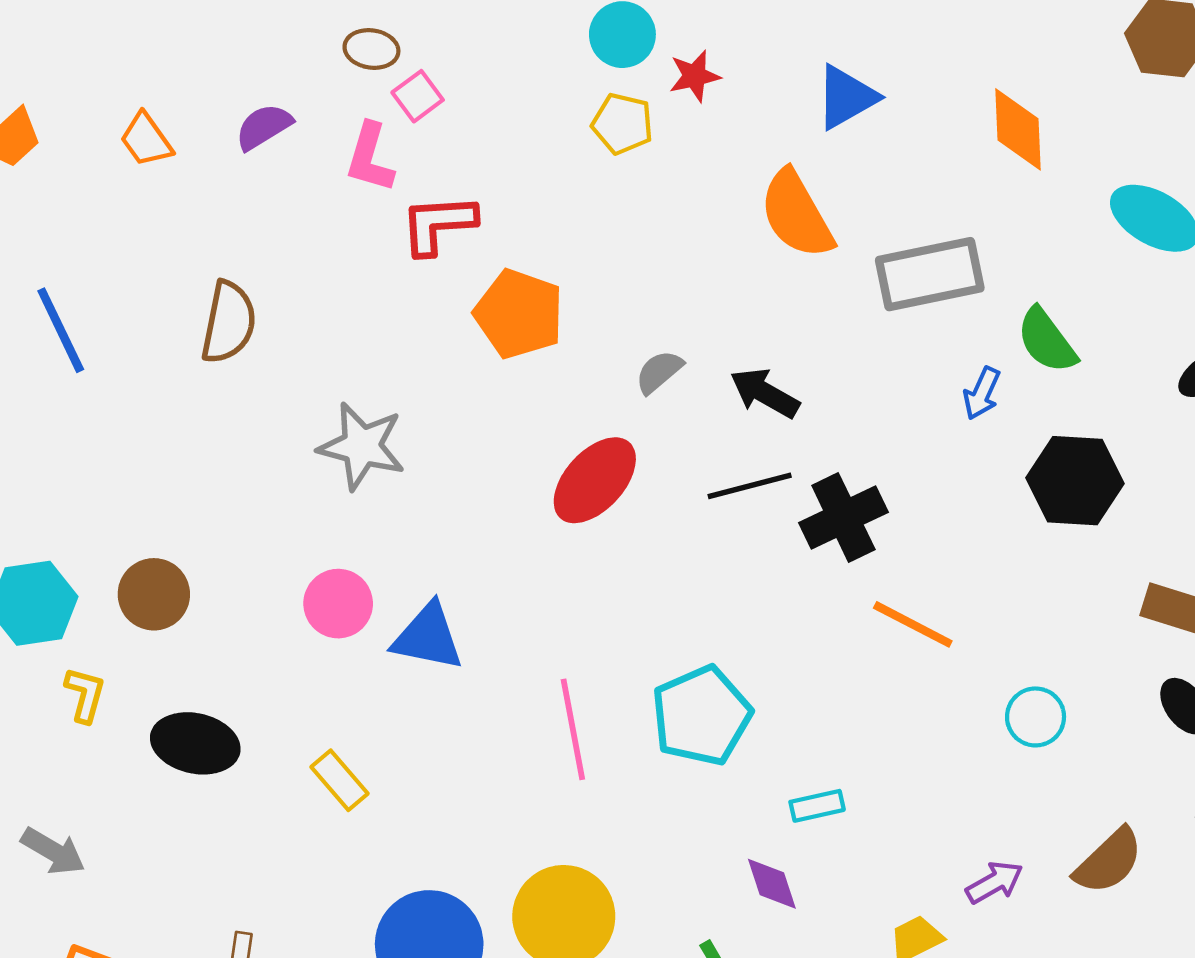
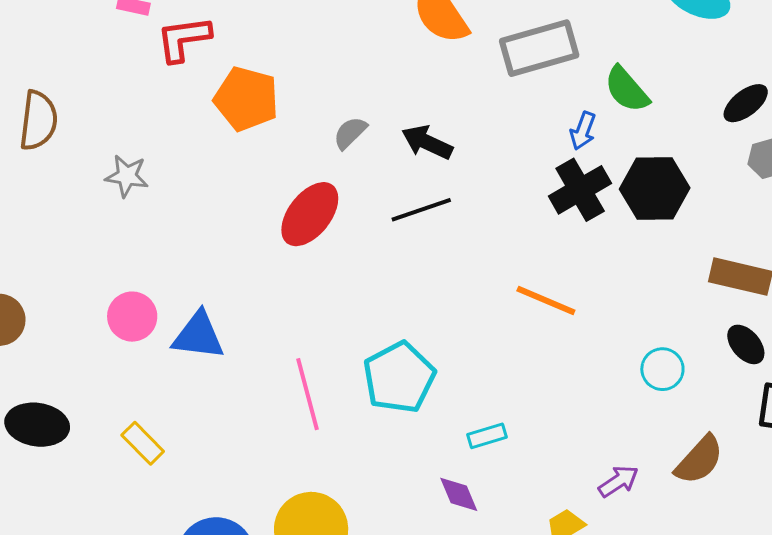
gray star: (362, 446) -> (127, 176), moved, size x0.7
black cross: (843, 518) -> (580, 190), moved
cyan circle: (1036, 717) -> (662, 369), moved

